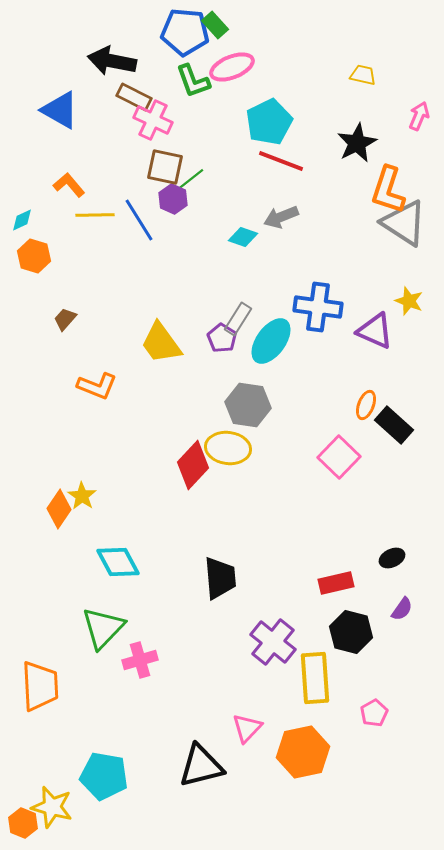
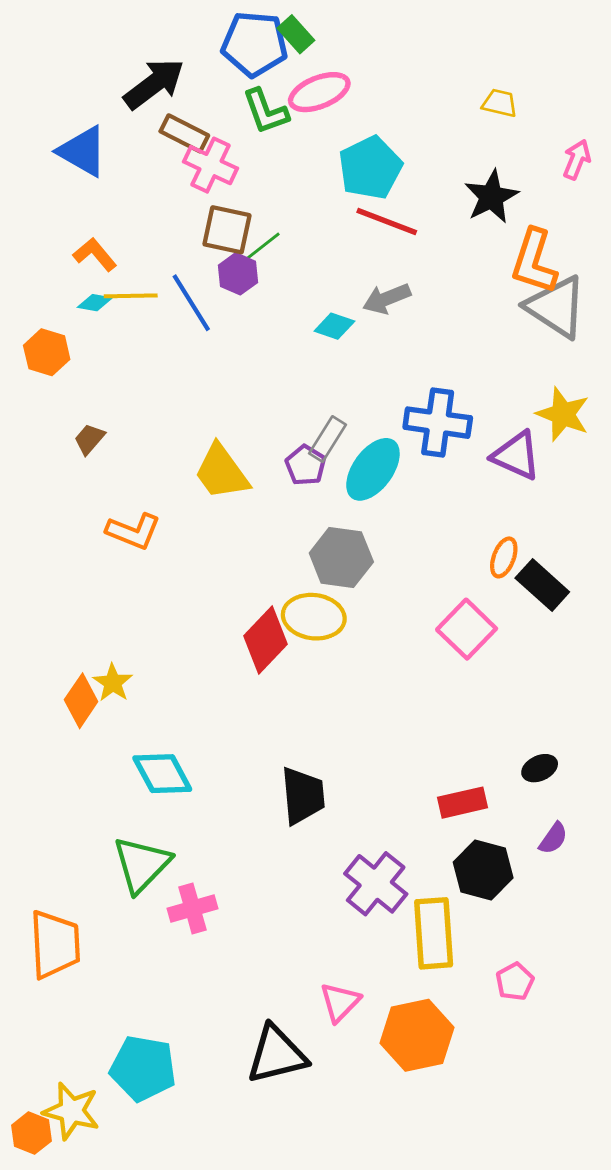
black arrow: (112, 61) -> (154, 84), turned 132
cyan diamond: (22, 220) -> (95, 303), moved, turned 35
yellow star: (409, 301) -> (563, 414), size x1.4

